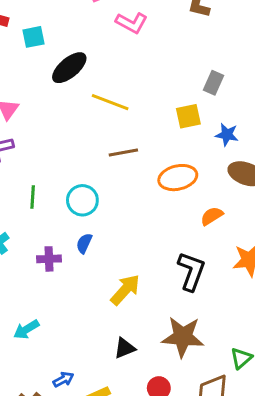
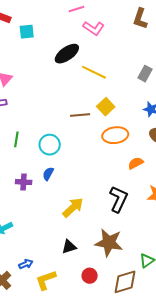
black ellipse: (69, 68) -> (67, 54), moved
yellow line: (110, 102) -> (94, 72), moved
yellow square: (188, 116) -> (106, 107), moved, turned -36

